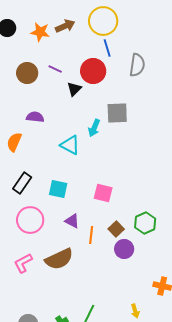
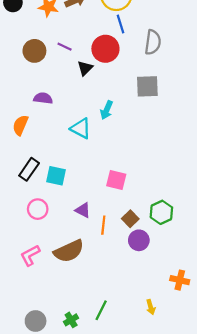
gray square: (117, 113) -> (147, 86), moved
cyan square: (58, 189) -> (56, 176), moved
pink circle: (30, 220) -> (38, 209), size x0.7

